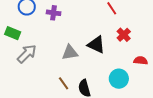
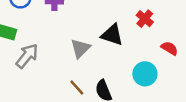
gray triangle: (70, 53) -> (80, 48), turned -30
red semicircle: (141, 61) -> (169, 48), turned 32

